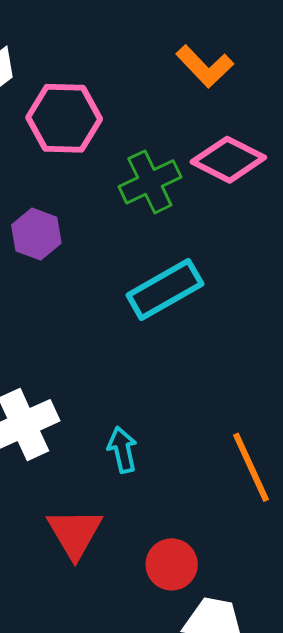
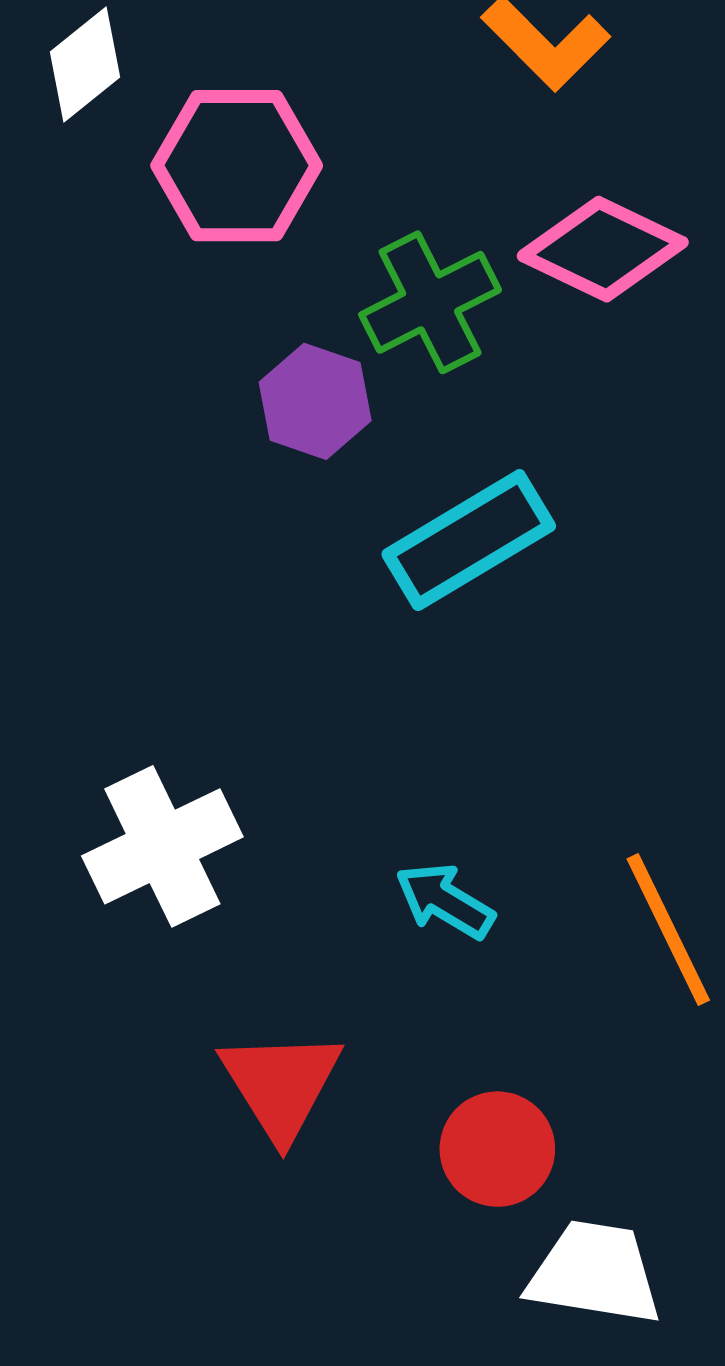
purple hexagon: (36, 234) -> (315, 401), moved
cyan arrow: (122, 450) -> (445, 901), moved, turned -45

